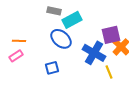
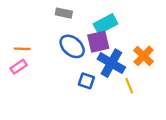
cyan rectangle: (72, 20) -> (105, 24), moved
purple square: (111, 35) -> (98, 42), moved
blue square: (52, 68) -> (86, 81), moved, turned 32

